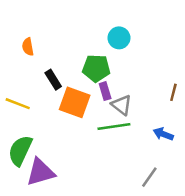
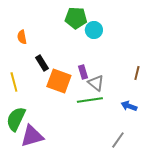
green pentagon: (96, 68) -> (76, 18), moved
yellow line: (18, 104) -> (14, 82), turned 54

